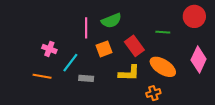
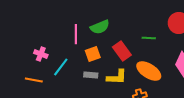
gray rectangle: (86, 78) -> (91, 75), moved

